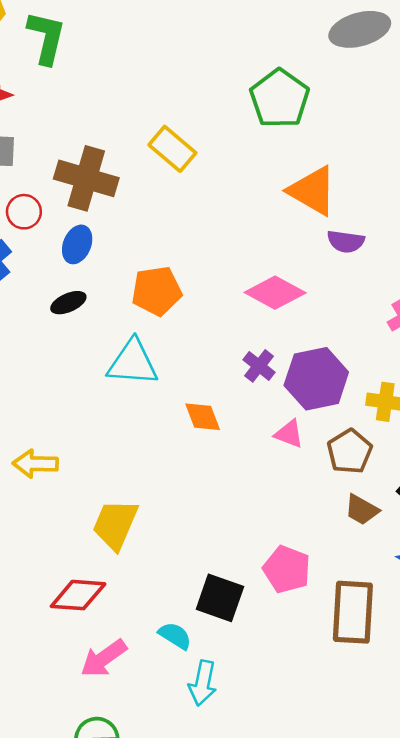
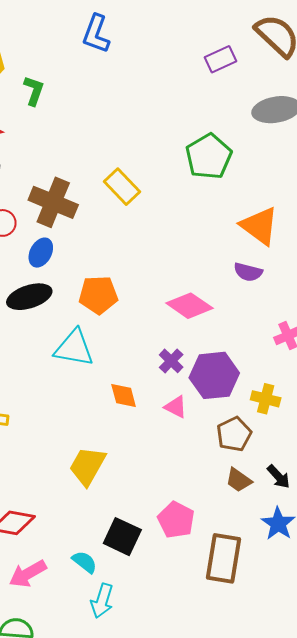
green L-shape: (46, 38) -> (34, 91), size x0.7
orange triangle: (312, 191) -> (259, 226), moved
black ellipse: (68, 303) -> (29, 297), size x1.6
pink triangle: (289, 434) -> (176, 407), moved
yellow trapezoid: (115, 524) -> (87, 466), moved

